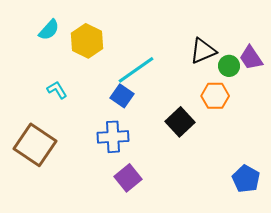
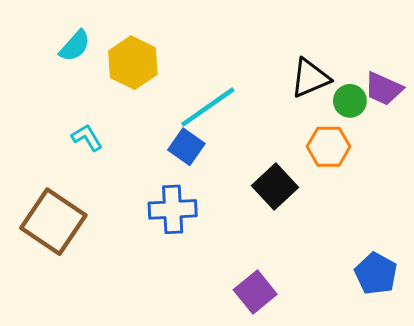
purple trapezoid: (251, 58) -> (384, 89), turned -32
purple square: (128, 178) -> (255, 292), moved

